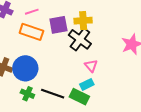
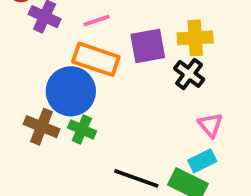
black cross: (80, 39) -> (189, 74), size x0.7
blue circle: (25, 68) -> (71, 91), moved
green cross: (27, 94) -> (82, 129), moved

